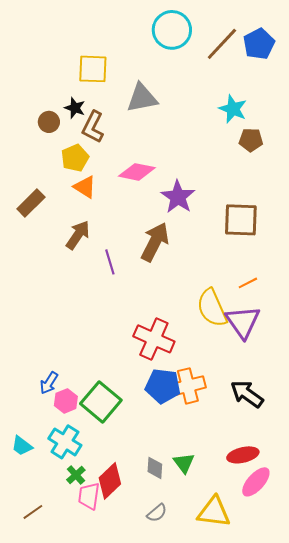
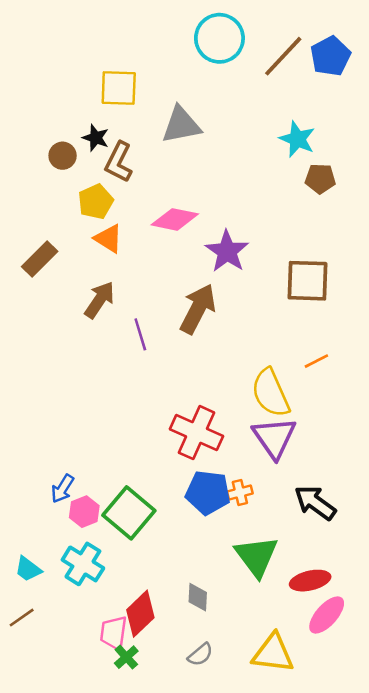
purple triangle: (243, 322) -> (274, 438), moved
orange cross: (188, 386) -> (240, 493), size x0.6
green triangle: (184, 463) -> (256, 556), moved, size x1.6
green cross: (76, 475) -> (126, 657), moved
brown line: (33, 512) -> (22, 618), moved

